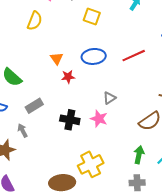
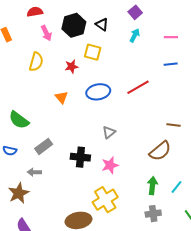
red star: (68, 77) -> (72, 67), moved
gray triangle: (109, 98) -> (109, 132), moved
pink star: (99, 119) -> (110, 165), moved, turned -30
gray arrow: (23, 131) -> (34, 172), turned -56

